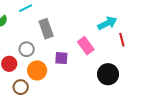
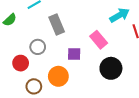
orange circle: (37, 70) -> (58, 76), moved
black circle: (108, 74) -> (111, 68), moved

